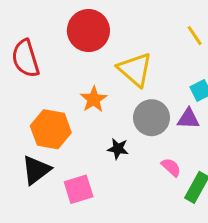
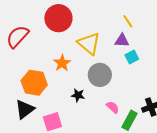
red semicircle: (25, 58) -> (17, 37), turned 60
purple triangle: (188, 119) -> (122, 41), moved

